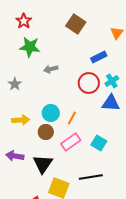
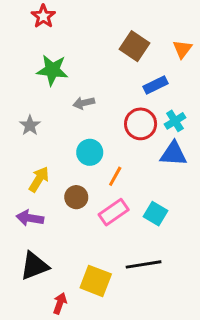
red star: (24, 21) -> (43, 16), moved
brown square: (76, 24) -> (135, 46), moved
cyan circle: (51, 113) -> (90, 152), moved
yellow arrow: (21, 120) -> (39, 179), turned -54
purple arrow: (15, 156) -> (30, 218), moved
black triangle: (43, 164) -> (34, 266), moved, turned 35

